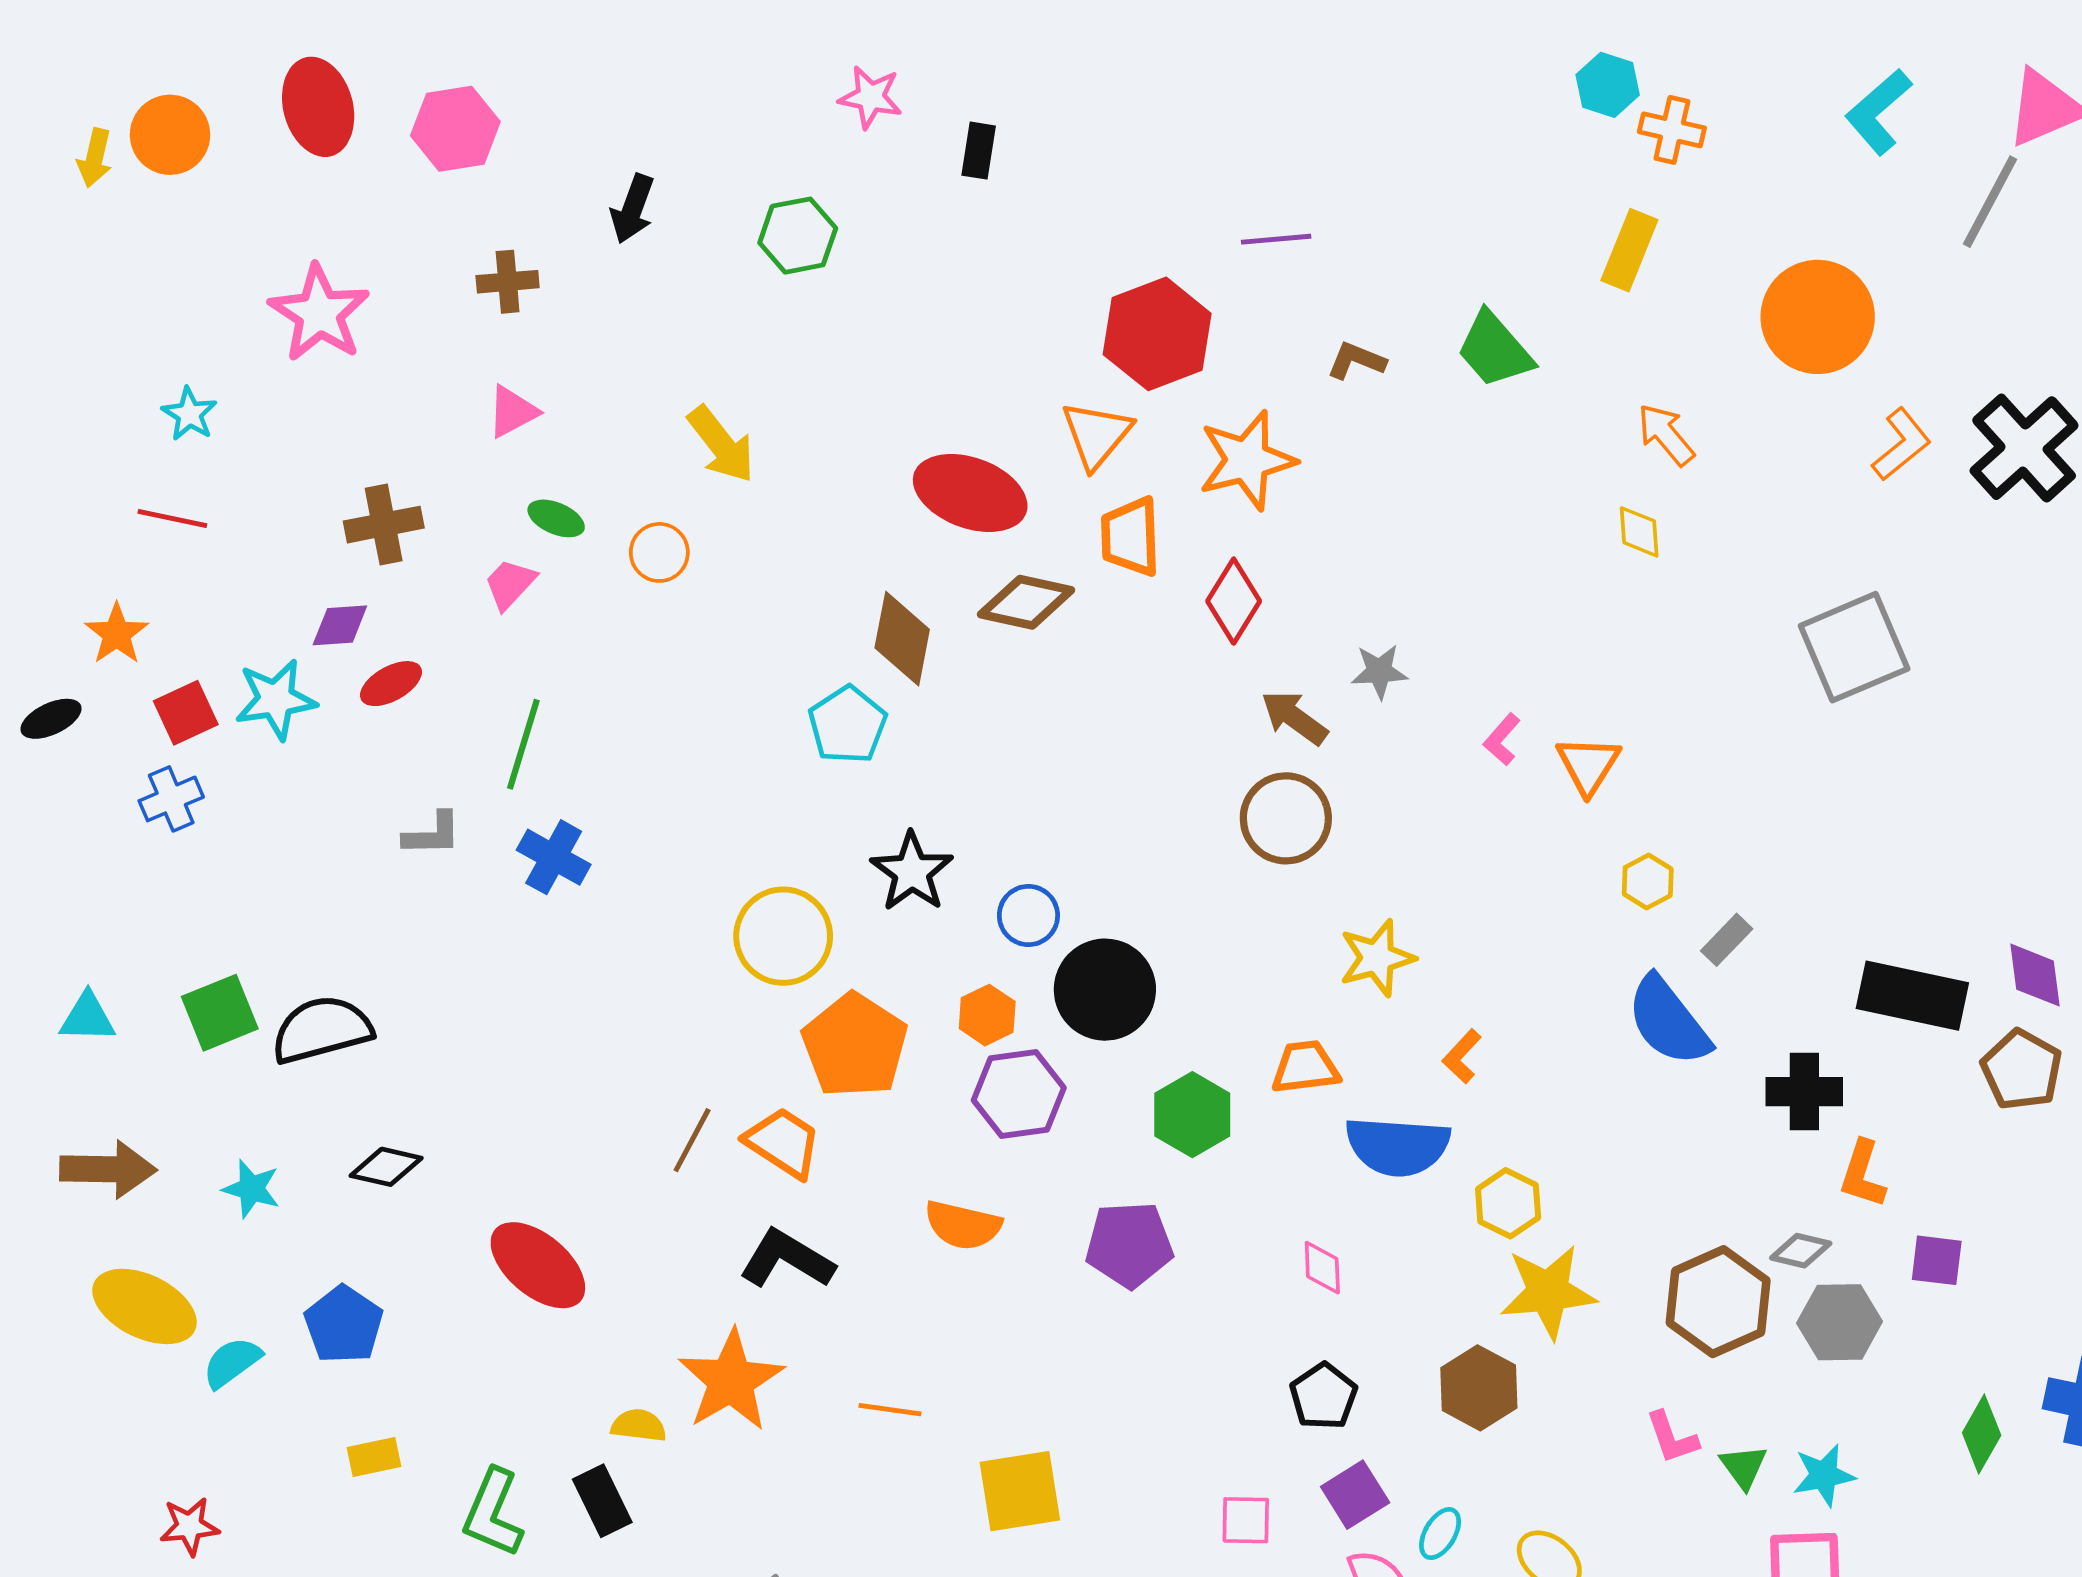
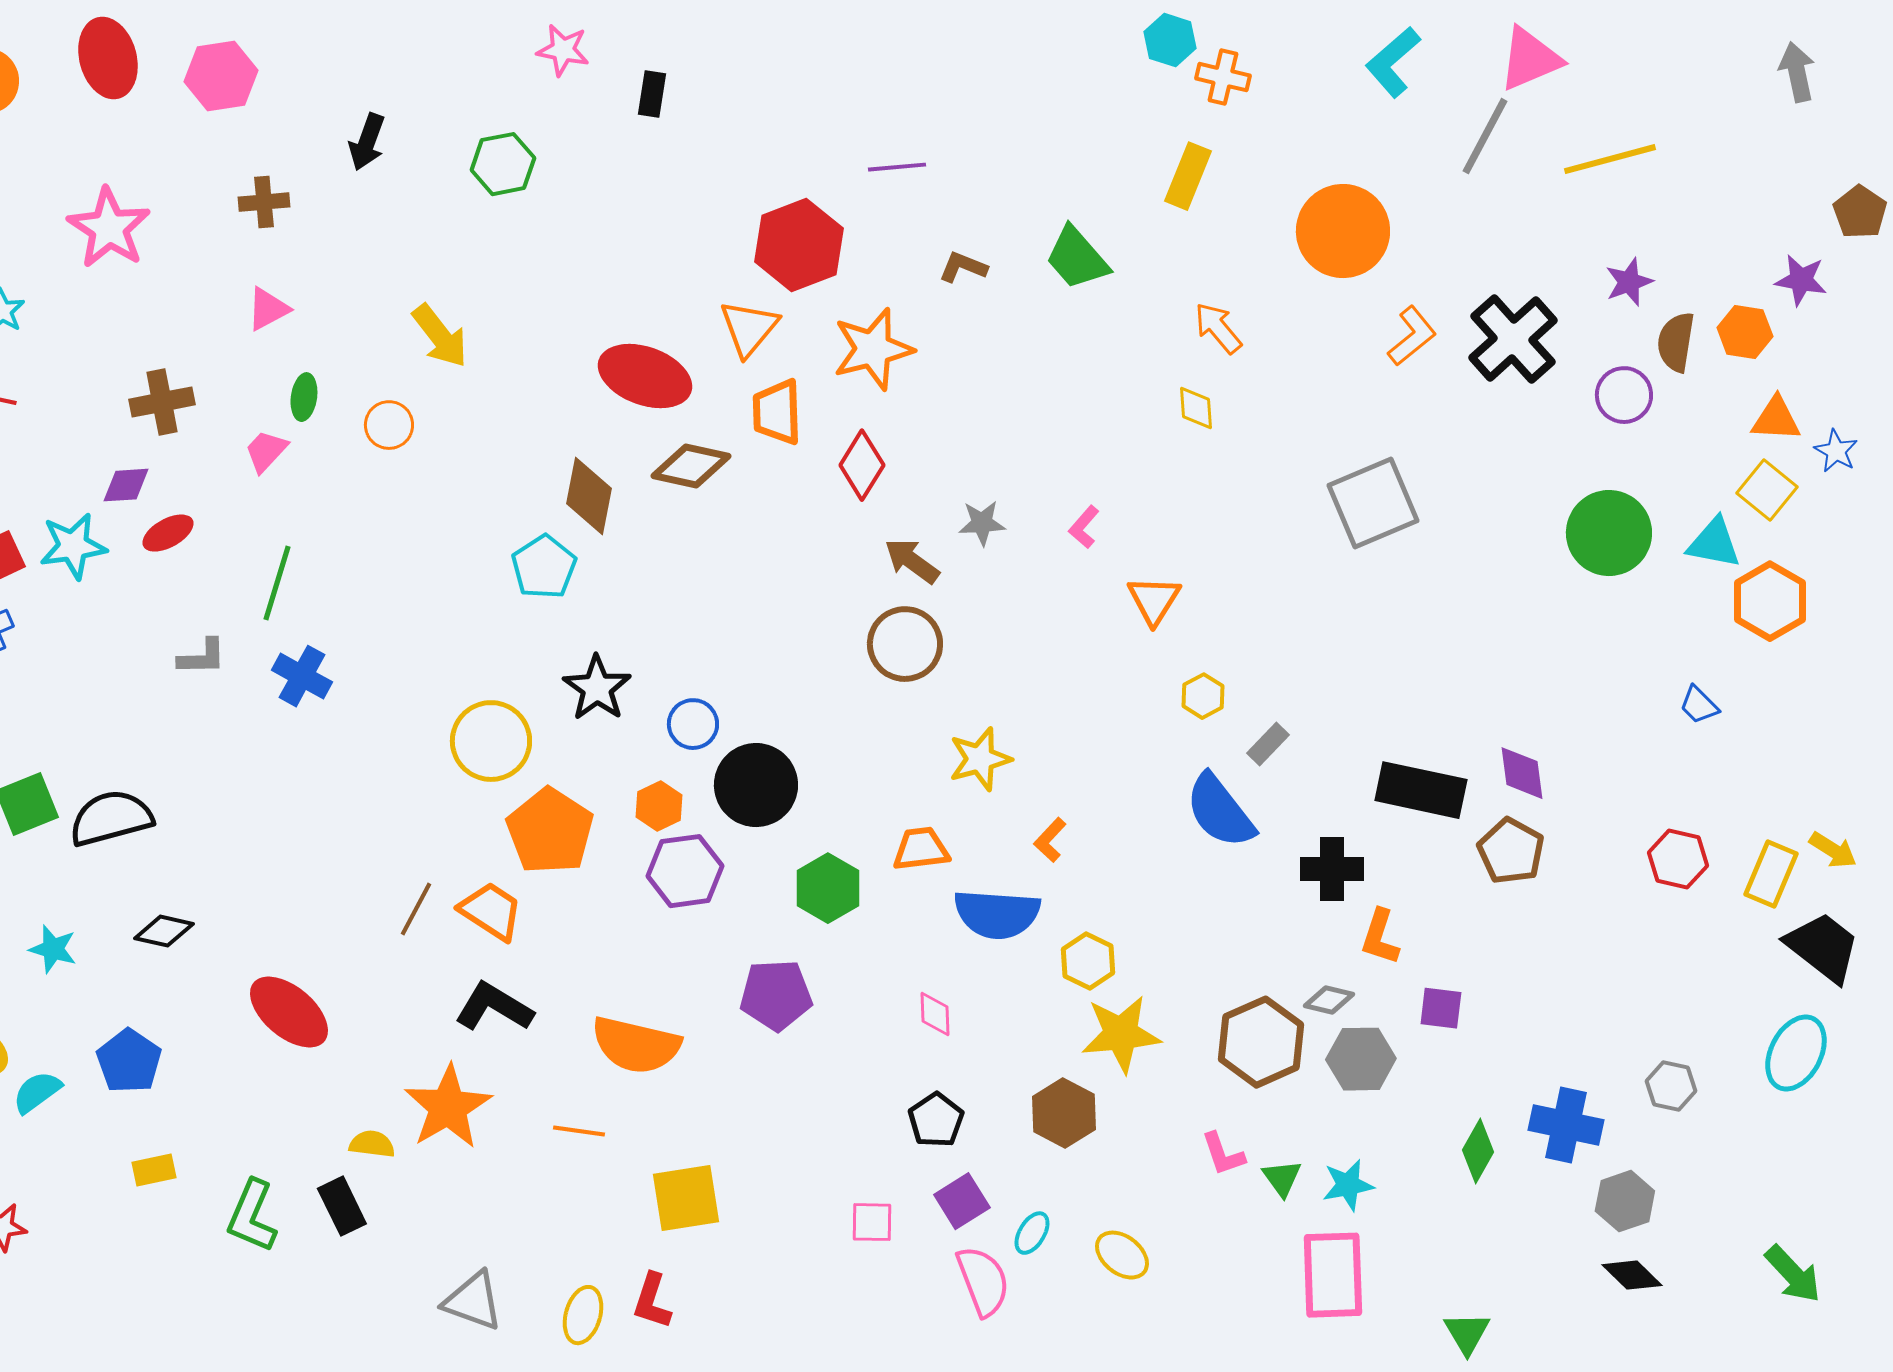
green ellipse: (556, 518) -> (304, 397), turned 75
pink L-shape: (1502, 739) -> (1084, 527), moved
orange semicircle: (963, 1225) -> (636, 1045), moved, size x1.4

